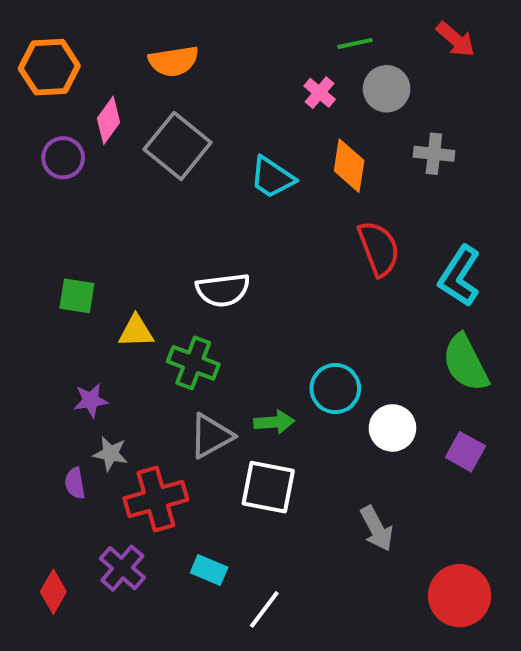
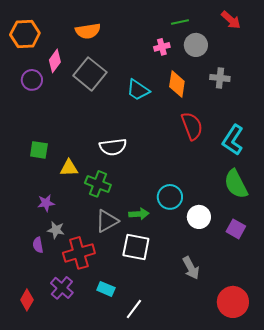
pink cross: (320, 93) -> (162, 47), turned 35

